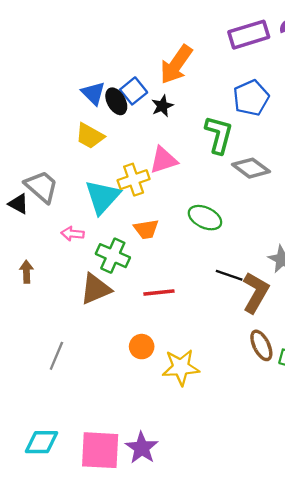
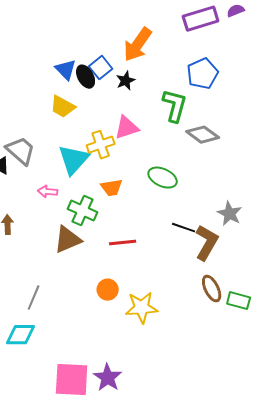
cyan diamond: (41, 442) -> (21, 335), moved

